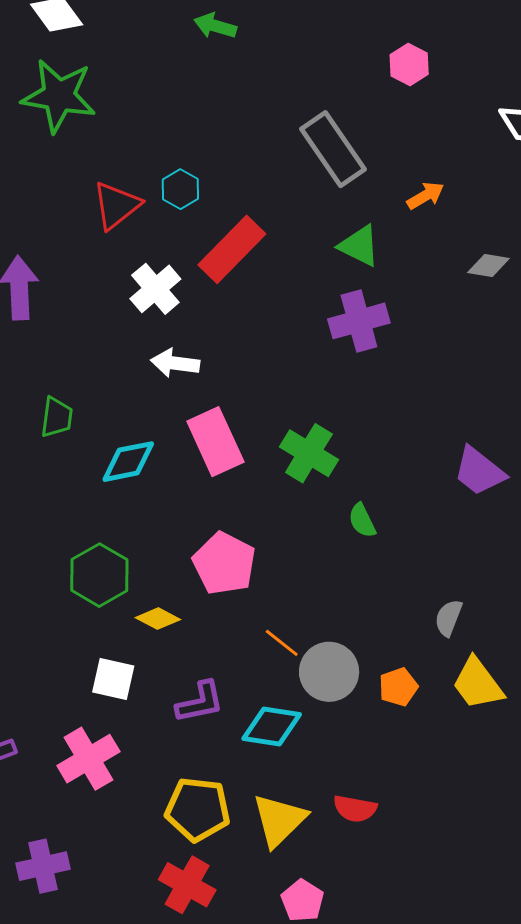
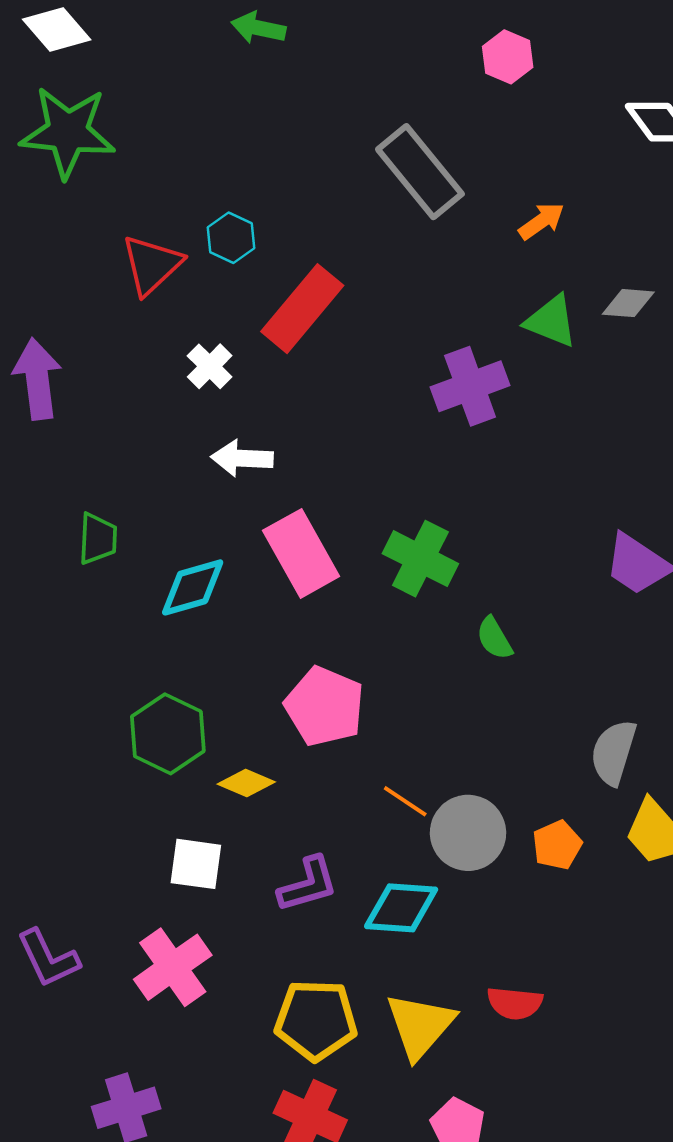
green triangle: (359, 246) -> (551, 321), moved
white cross: (155, 289) -> (210, 366), size x0.7
gray semicircle: (448, 618) -> (613, 752), size x1.4

